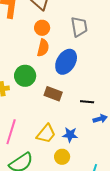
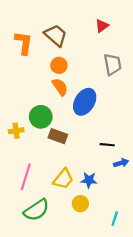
gray trapezoid: (79, 27) -> (113, 64), moved
orange semicircle: (43, 48) -> (60, 87), turned -48
brown rectangle: (53, 94) -> (58, 136), moved

